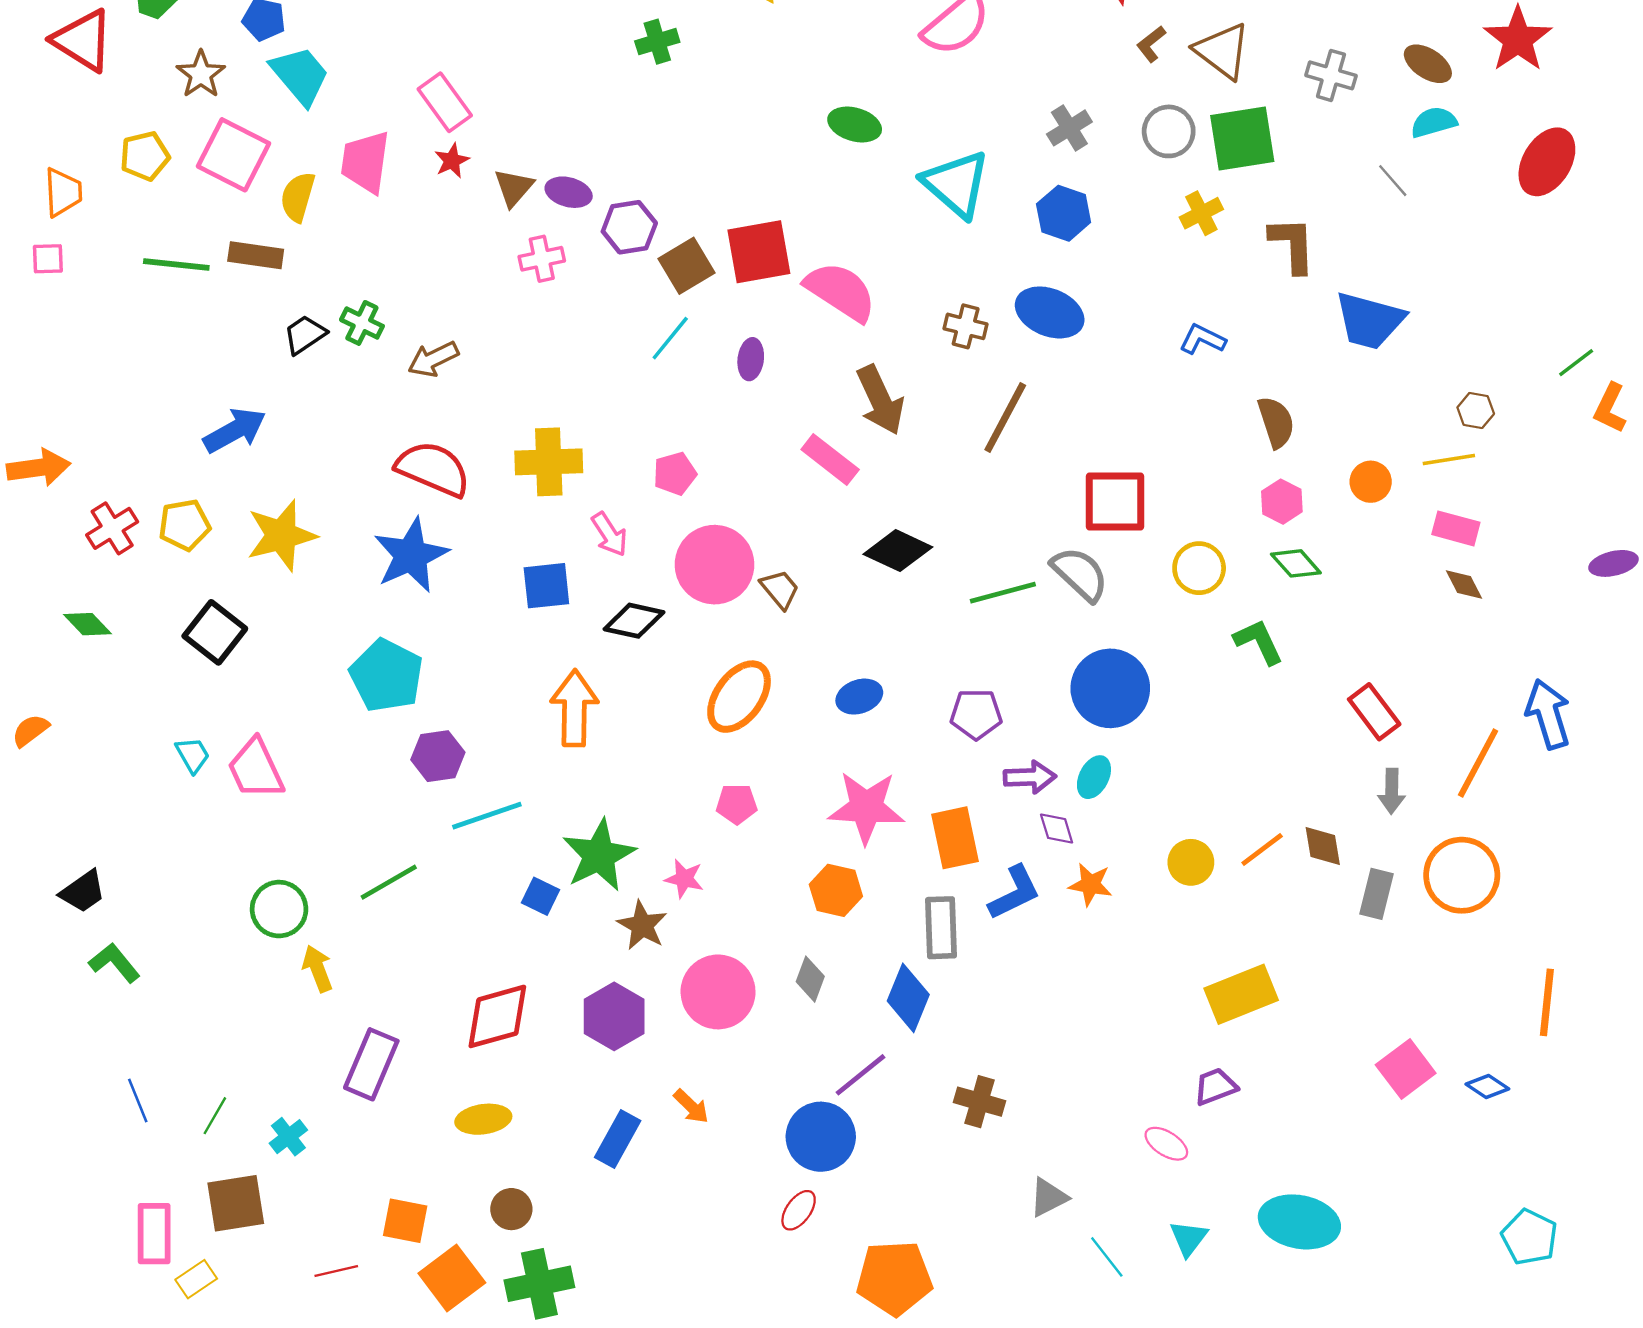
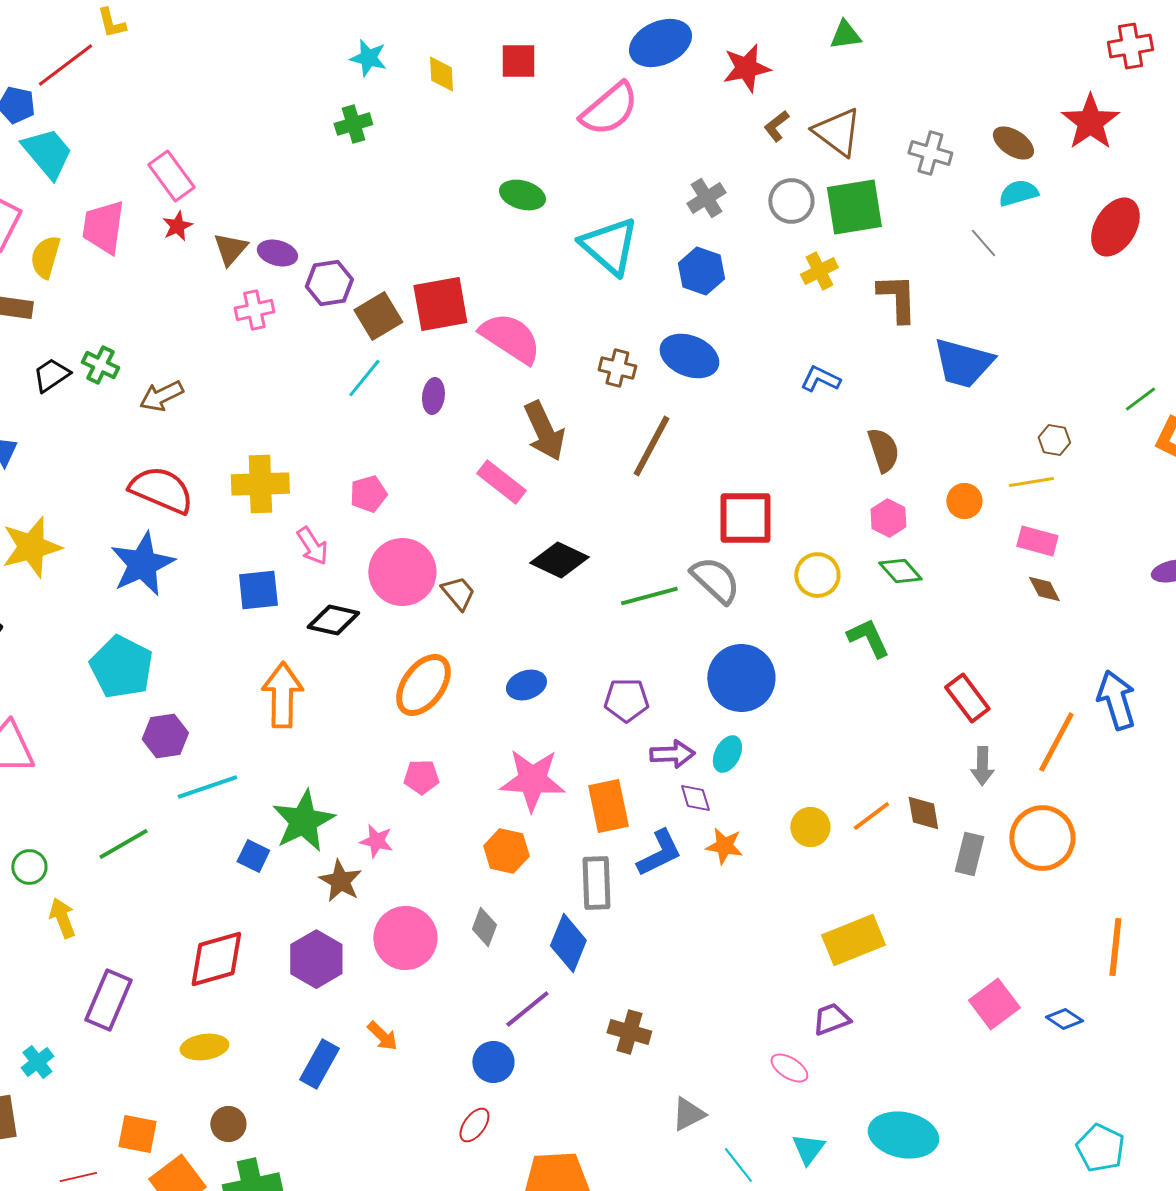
green circle: (279, 909) -> (29, 867), size x0.7
blue circle: (821, 1137) -> (493, 1062), size x0.7

